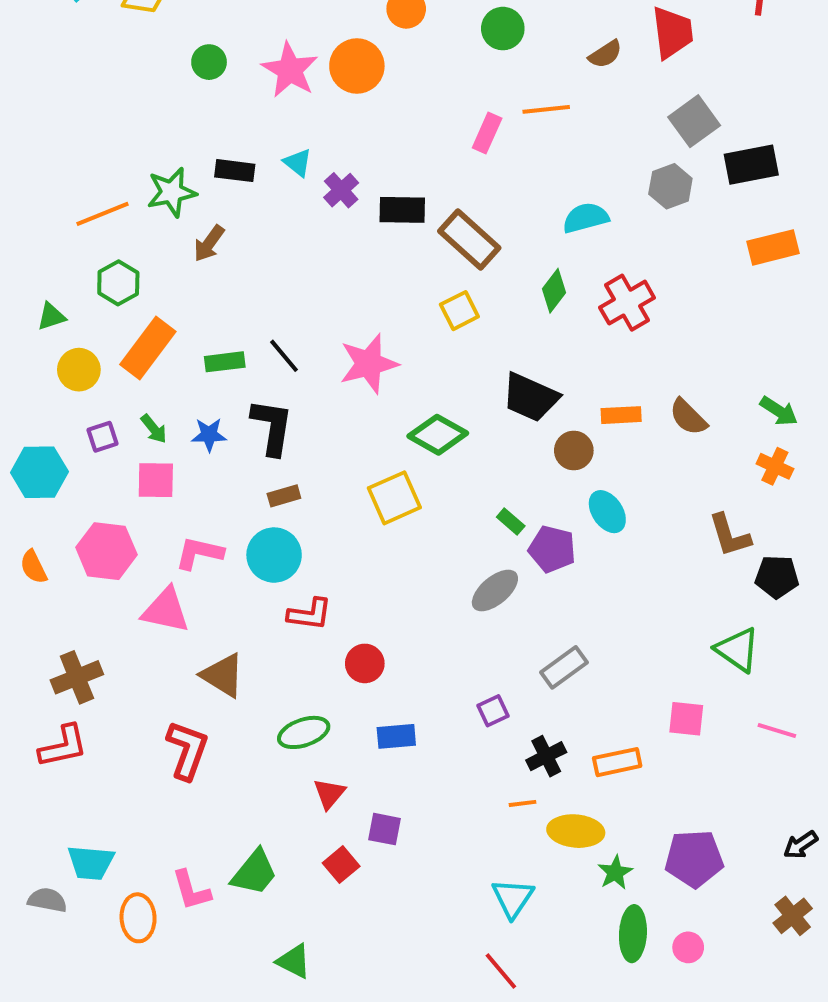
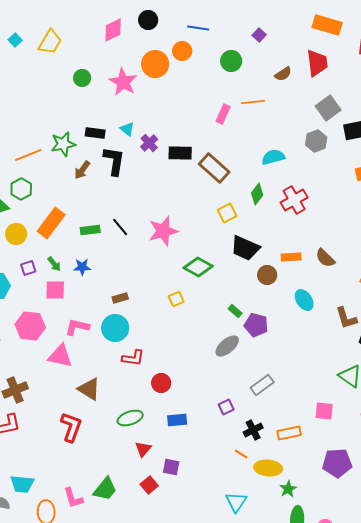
orange circle: (357, 66) -> (155, 64), moved
green hexagon: (118, 283) -> (21, 189), moved
yellow square: (459, 311) -> (227, 213), moved
black L-shape: (272, 427) -> (114, 161), moved
yellow square: (394, 498) -> (176, 299), size x0.6
cyan ellipse: (607, 512) -> (304, 300), moved
orange line: (523, 803) -> (241, 454), turned 40
purple pentagon: (694, 859) -> (337, 463), moved

